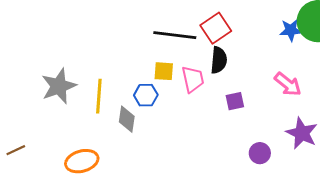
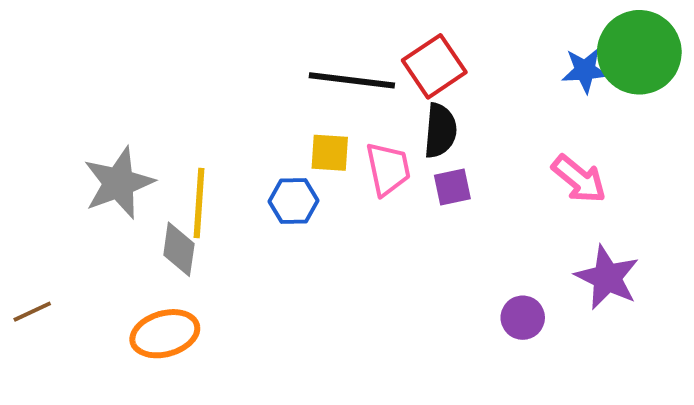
purple square: (235, 101) -> (452, 187), moved
gray diamond: (127, 119) -> (179, 249), moved

